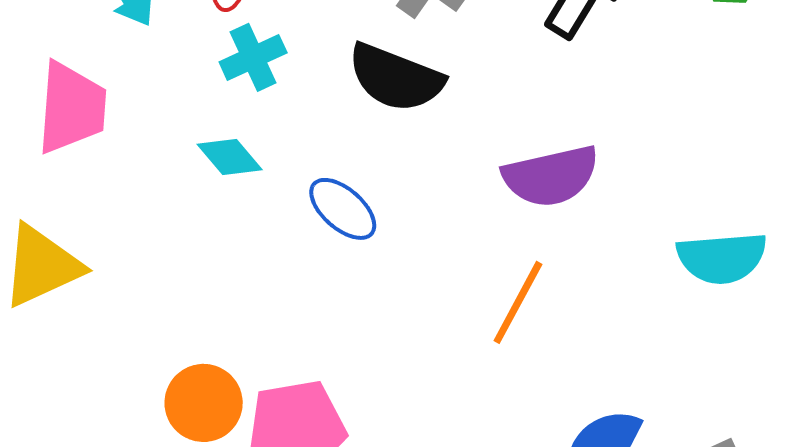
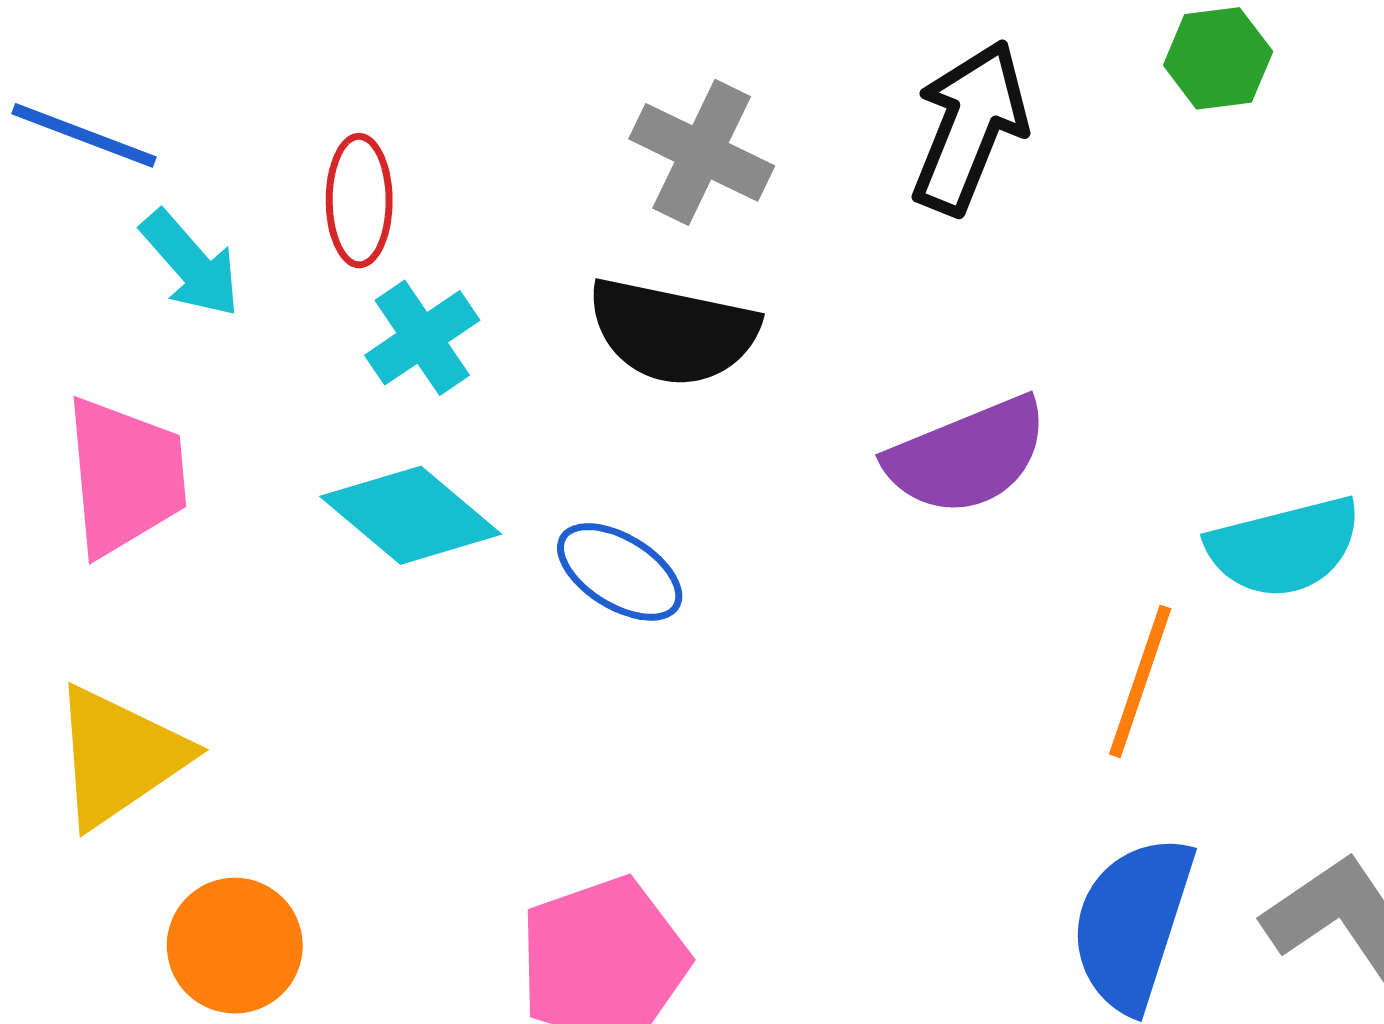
cyan diamond: (230, 157) -> (411, 515), size x1.5
orange line: (518, 302) -> (1140, 681), moved
orange circle: (204, 403) -> (235, 946), moved

